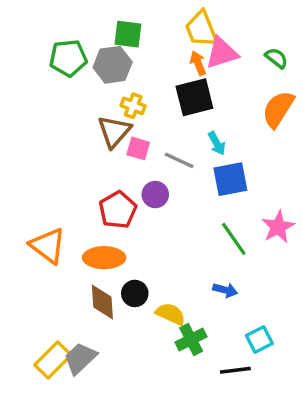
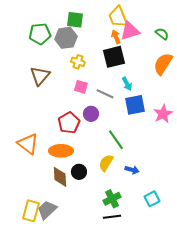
brown triangle: (114, 131) -> (40, 76), moved
pink star: (278, 227) -> (163, 114), moved
green line: (234, 239) -> (116, 140), moved
yellow semicircle: (171, 314) -> (106, 163), moved, turned -84
yellow rectangle: (53, 360) -> (31, 211), turned -30
black line: (235, 370) -> (112, 217), moved

